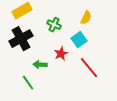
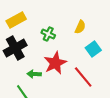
cyan square: (79, 40) -> (93, 49), moved
red star: (61, 54) -> (55, 63), size x1.6

